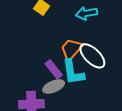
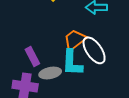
purple rectangle: (54, 69) -> (32, 57), moved

